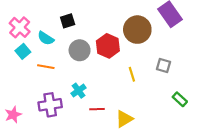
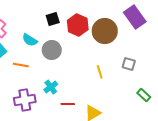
black square: (68, 21) -> (53, 19), moved
cyan semicircle: (46, 38) -> (30, 40), moved
red hexagon: (108, 46) -> (78, 25), moved

